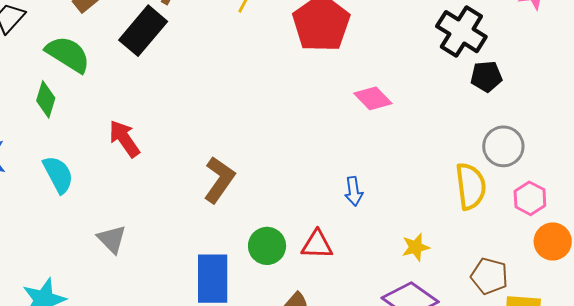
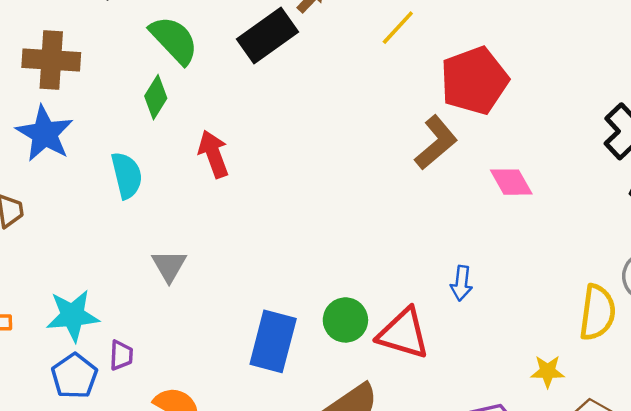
green diamond: (46, 99) -> (156, 97), moved
brown L-shape: (219, 180) -> (436, 143), moved
red triangle: (317, 245) -> (403, 334), size x1.4
yellow star: (416, 247) -> (548, 371), moved

